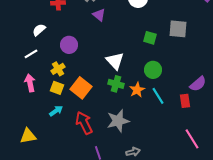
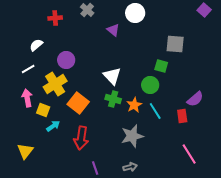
purple triangle: (99, 15) -> (113, 30), moved
green square: (150, 38) -> (161, 66), moved
yellow cross: (58, 69) -> (55, 84), size x1.6
yellow square: (57, 88) -> (43, 110), moved
gray star: (118, 121) -> (132, 136), moved
red arrow: (84, 123) -> (81, 138), turned -145
yellow triangle: (28, 136) -> (25, 151), turned -42

